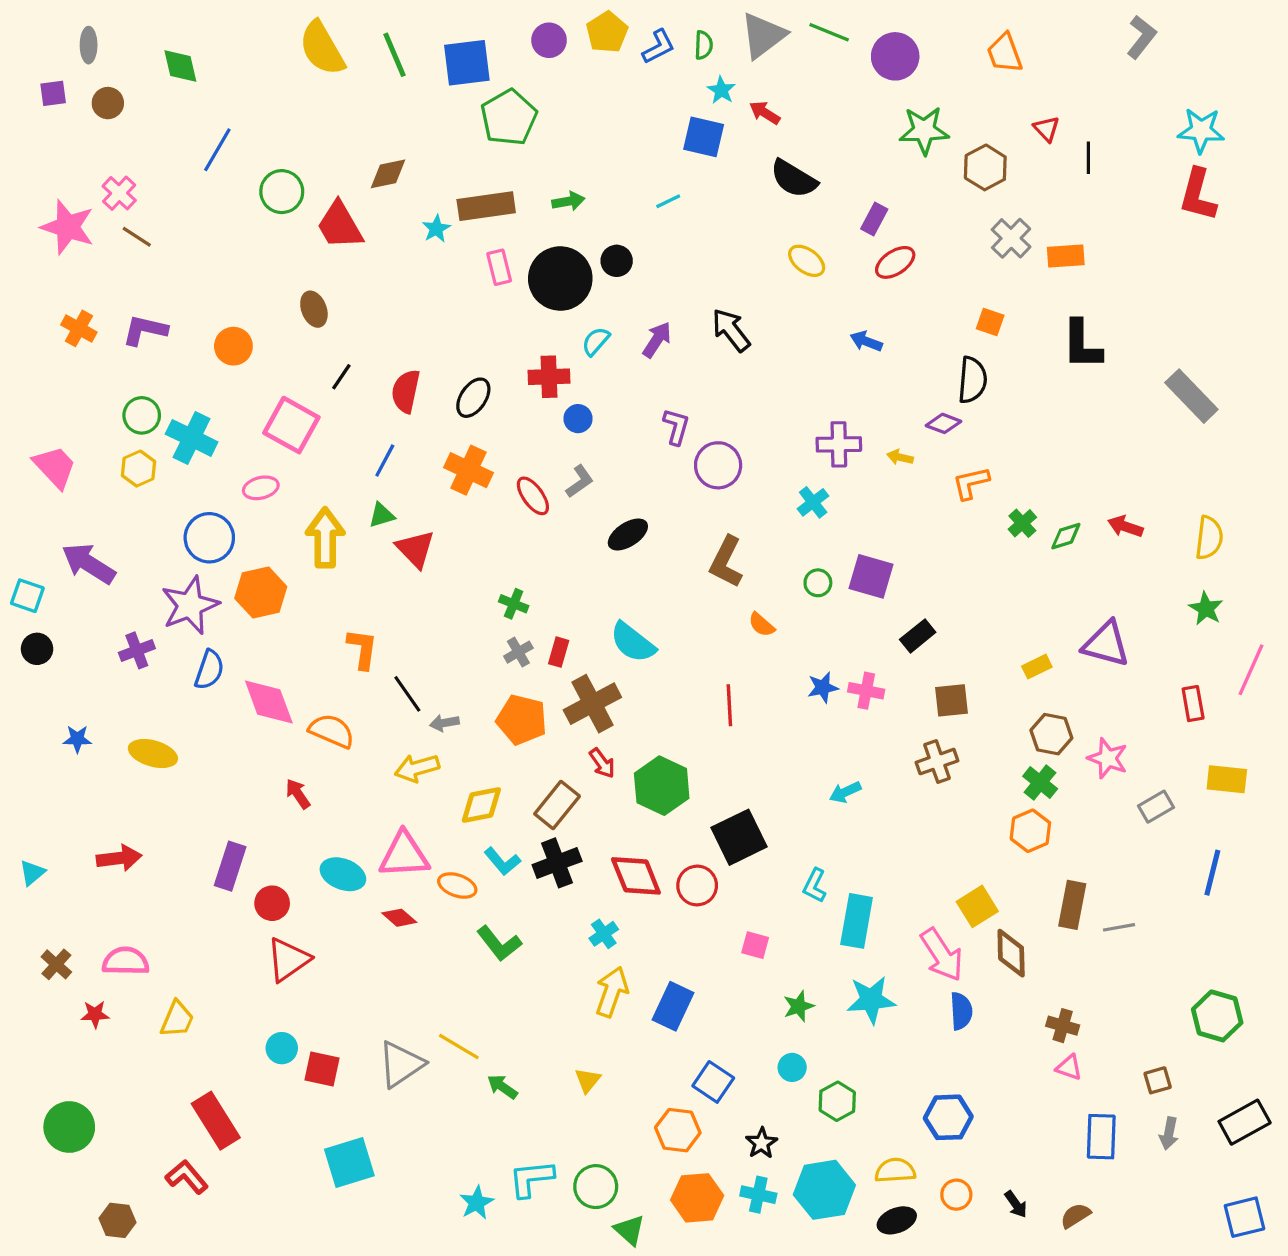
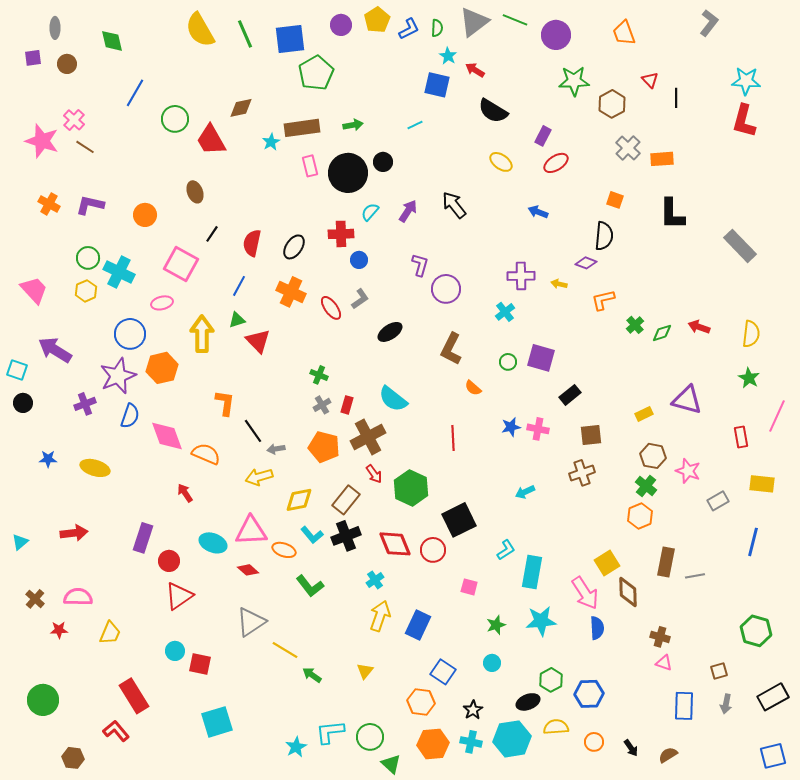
cyan L-shape: (815, 886) -> (506, 550), turned -150
gray triangle: (401, 1064) -> (251, 622), moved
green hexagon: (837, 1101) -> (551, 680), moved
black ellipse: (897, 1220) -> (528, 702), moved

